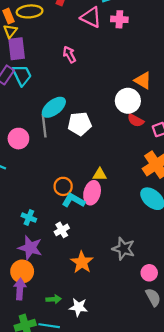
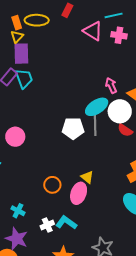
pink arrow: (69, 54) -> (111, 86), moved
cyan ellipse: (54, 107) -> (97, 107), moved
gray line: (44, 126) -> (95, 125), moved
yellow triangle: (100, 175) -> (87, 177), turned 32
cyan L-shape: (73, 200) -> (66, 223), moved

